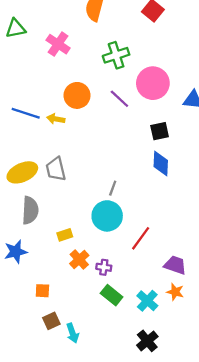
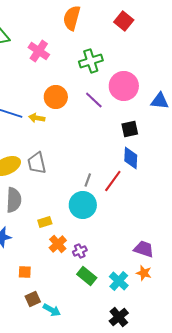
red line: (141, 238) -> (113, 181), moved
purple cross: (104, 267) -> (80, 251), turned -32
cyan arrow: (73, 333) -> (52, 310), turned -42

